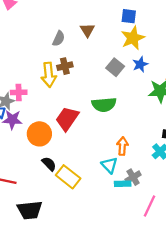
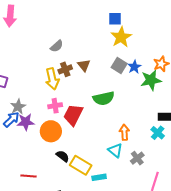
brown triangle: (87, 30) -> (84, 65), moved
gray semicircle: (59, 39) -> (57, 46), turned 32
blue star: (140, 64) -> (134, 67), moved
gray square: (115, 67) -> (119, 66), moved
pink cross: (19, 92) -> (55, 106), moved
cyan rectangle: (123, 184) -> (99, 177), moved

